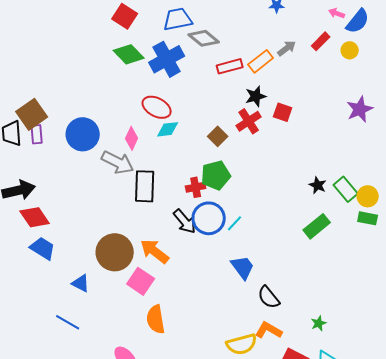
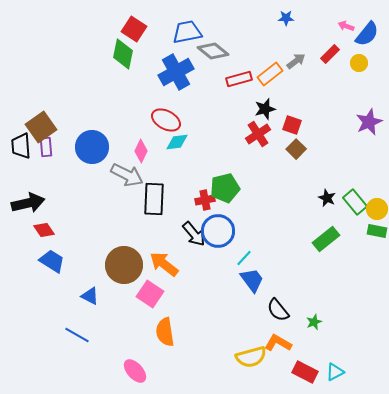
green diamond: (129, 54) -> (123, 54), moved, turned 56
brown square: (218, 136) -> (296, 149), moved
red diamond: (35, 217) -> (44, 230), size x0.7
cyan line: (235, 223) -> (244, 258), moved
green star: (319, 323) -> (314, 322), moved

